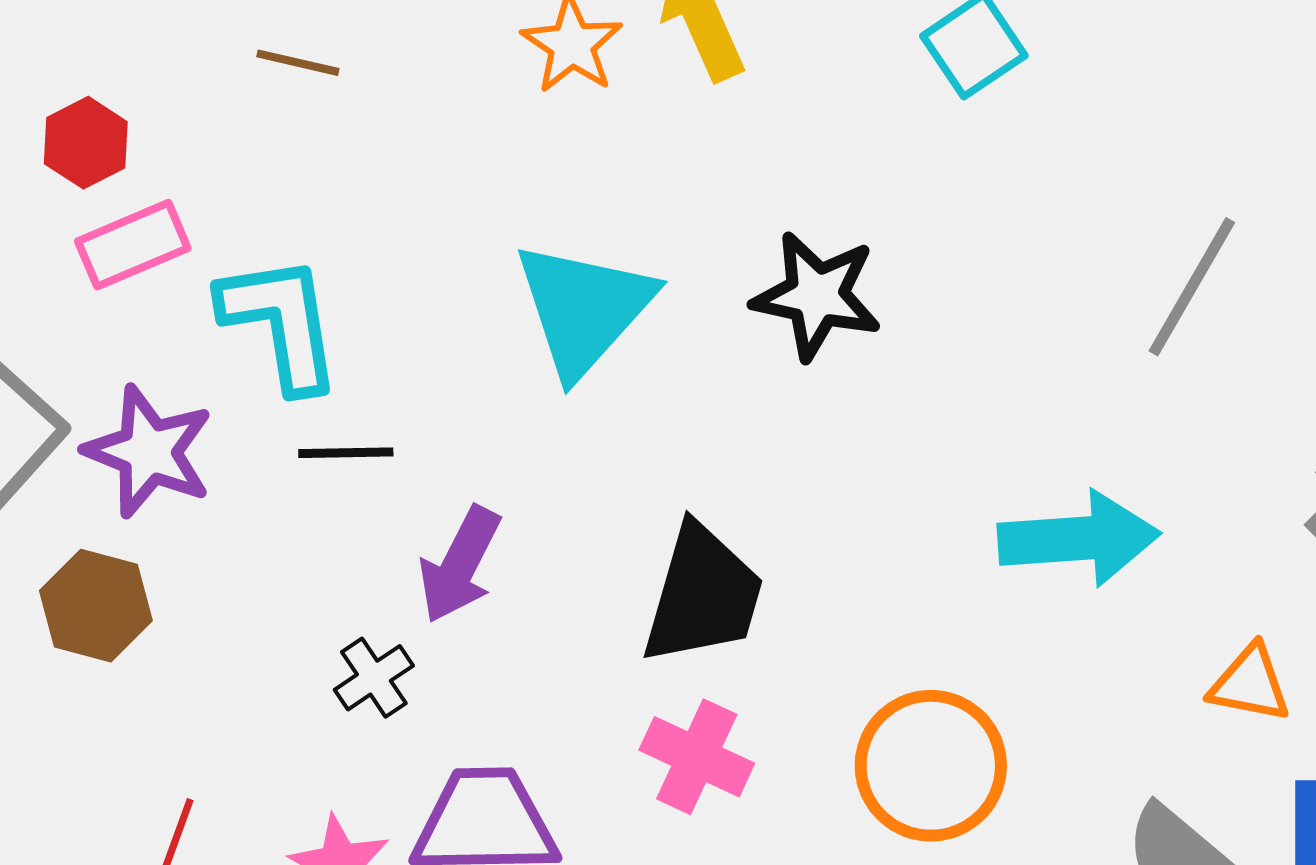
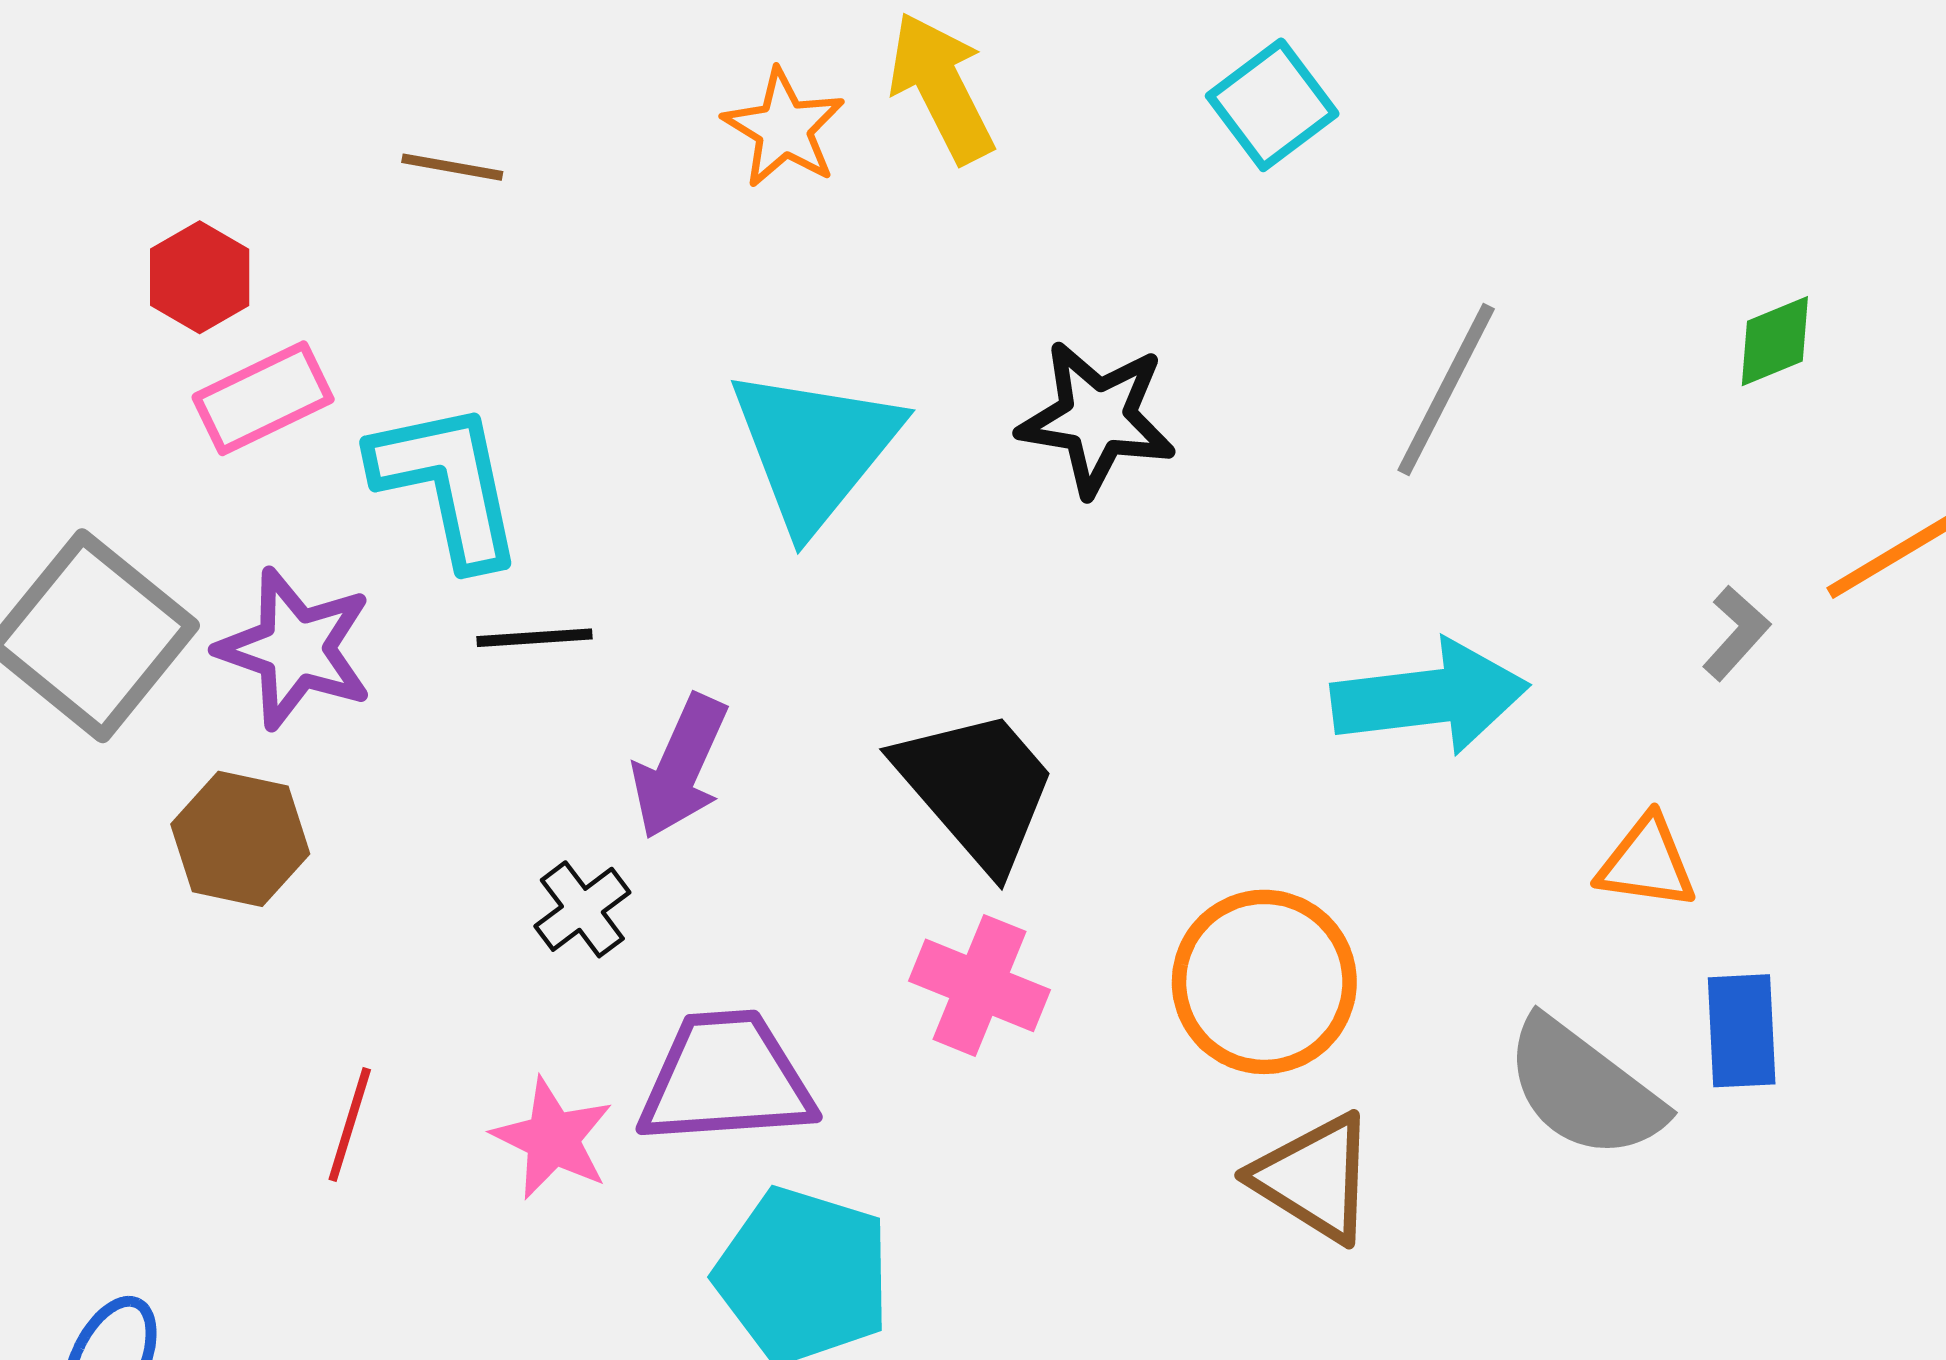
gray line: (1192, 287) -> (1446, 389), moved
black trapezoid: (703, 595) -> (977, 788), turned -54

